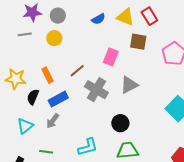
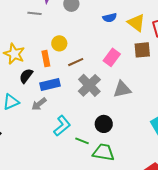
yellow circle: (54, 38) -> (59, 43), moved
brown square: (138, 42) -> (142, 50), turned -30
cyan L-shape: (88, 147) -> (62, 126), moved, turned -40
green line: (46, 152) -> (82, 141), moved

